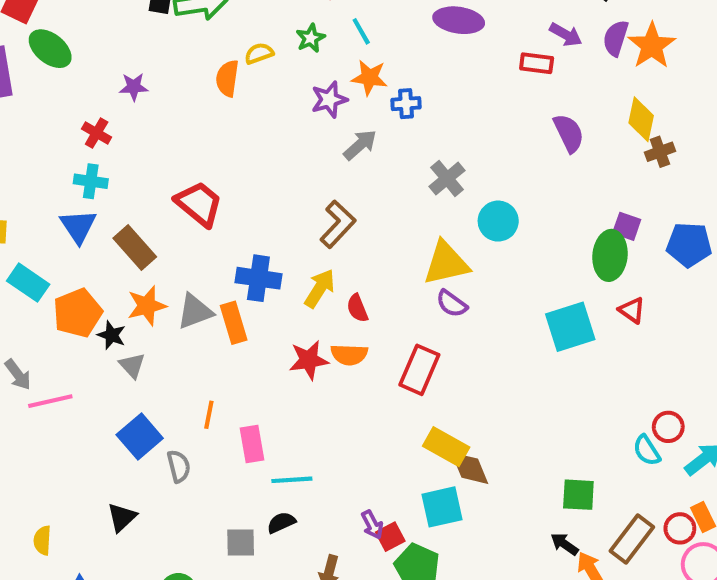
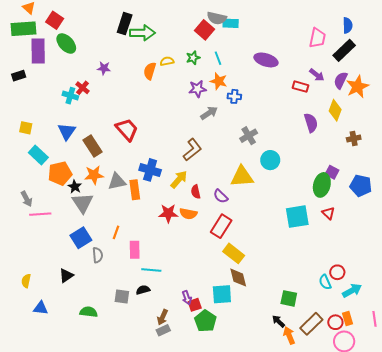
yellow diamond: (641, 119) -> (335, 110), moved
cyan cross: (91, 181) -> (70, 96), moved
purple semicircle: (452, 304) -> (221, 196), moved
gray triangle: (132, 365) -> (82, 203), size x1.6
yellow rectangle: (446, 447) -> (234, 253), moved

